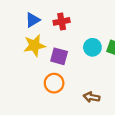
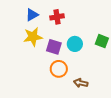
cyan circle: (92, 47) -> (75, 44), moved
orange circle: (54, 83) -> (59, 69), moved

